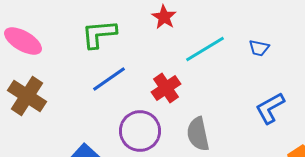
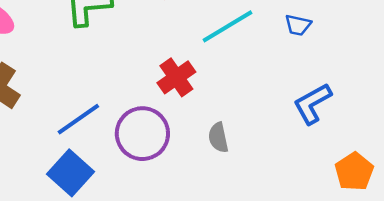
blue line: (109, 79) -> (78, 119), moved
gray semicircle: (198, 134) -> (218, 138), size x0.7

